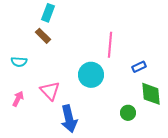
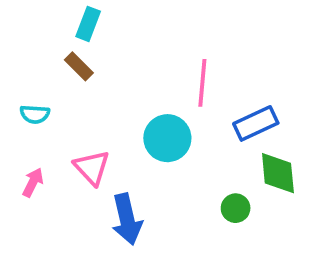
blue rectangle: (139, 67) -> (256, 123), size x1.6

